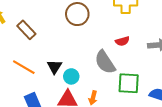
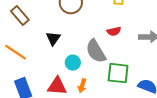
black triangle: (54, 67) -> (53, 38), moved
cyan circle: (71, 76) -> (73, 63), moved

